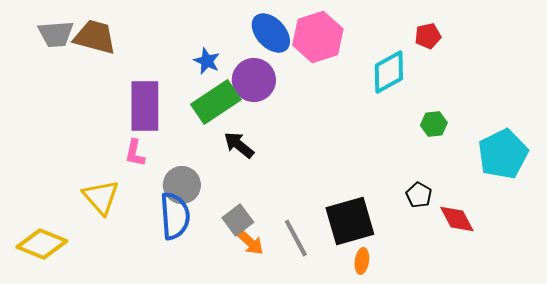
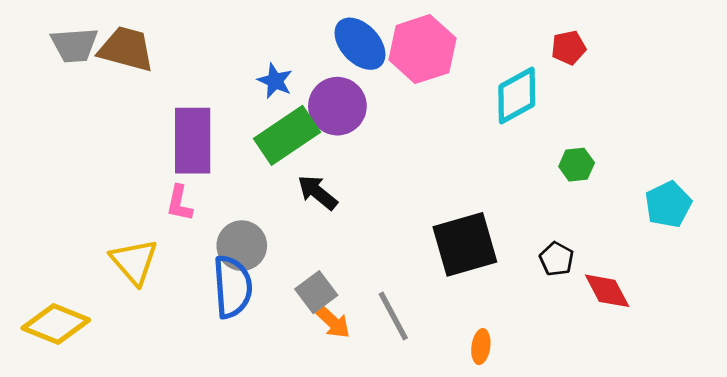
cyan pentagon: (503, 154) -> (668, 204), size x0.7
black square: (350, 221) -> (465, 244), moved

